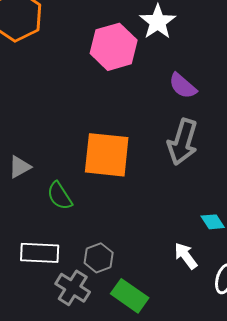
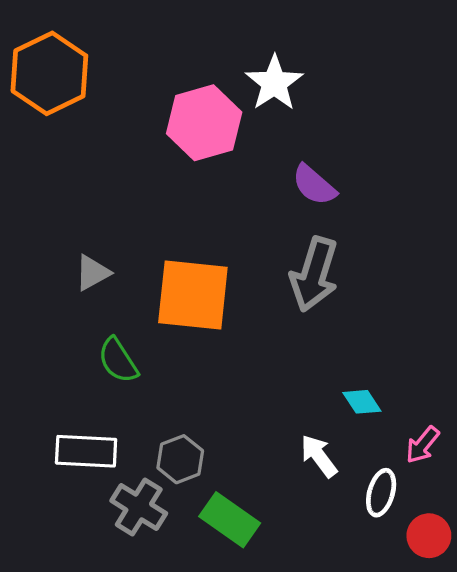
gray triangle: (20, 167) -> (92, 273), moved

